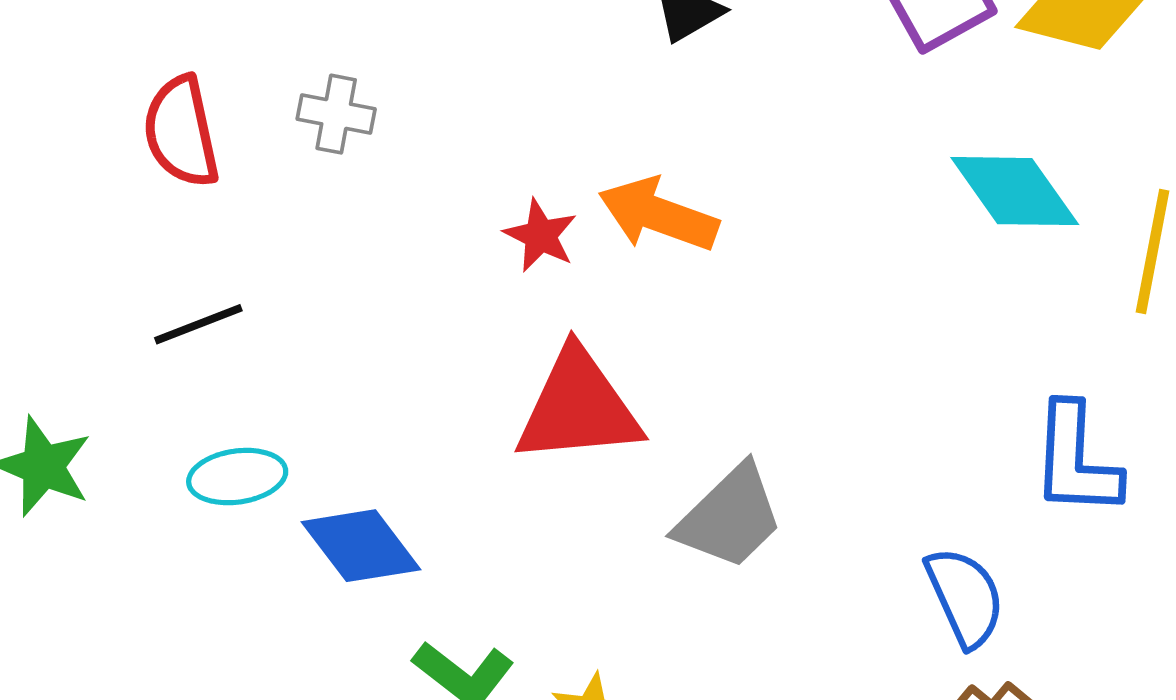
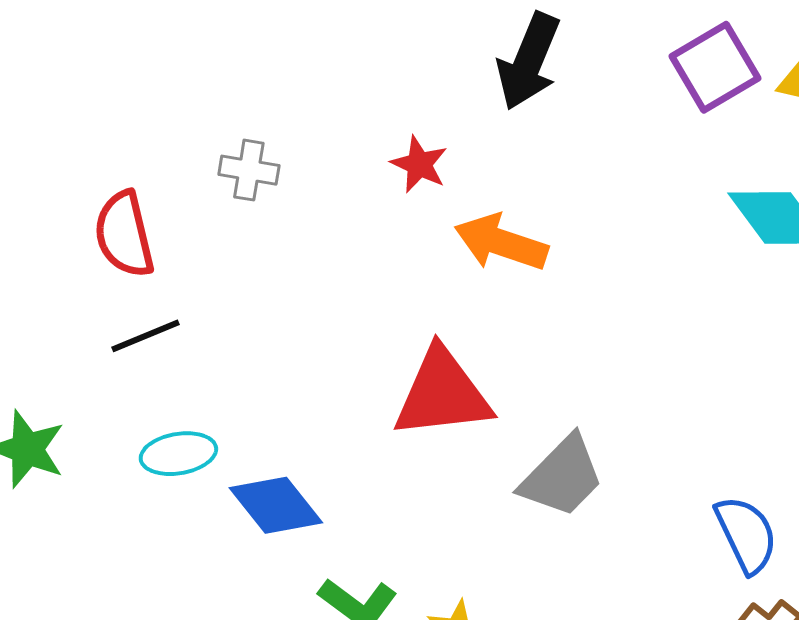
red semicircle: (181, 132) -> (124, 234), moved
red star: (541, 236) -> (419, 164), moved

